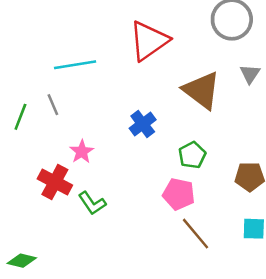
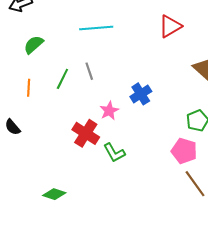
red triangle: (149, 41) -> (170, 26), size x0.7
cyan line: (75, 65) -> (96, 28), moved
blue cross: (143, 124) -> (141, 94), moved

